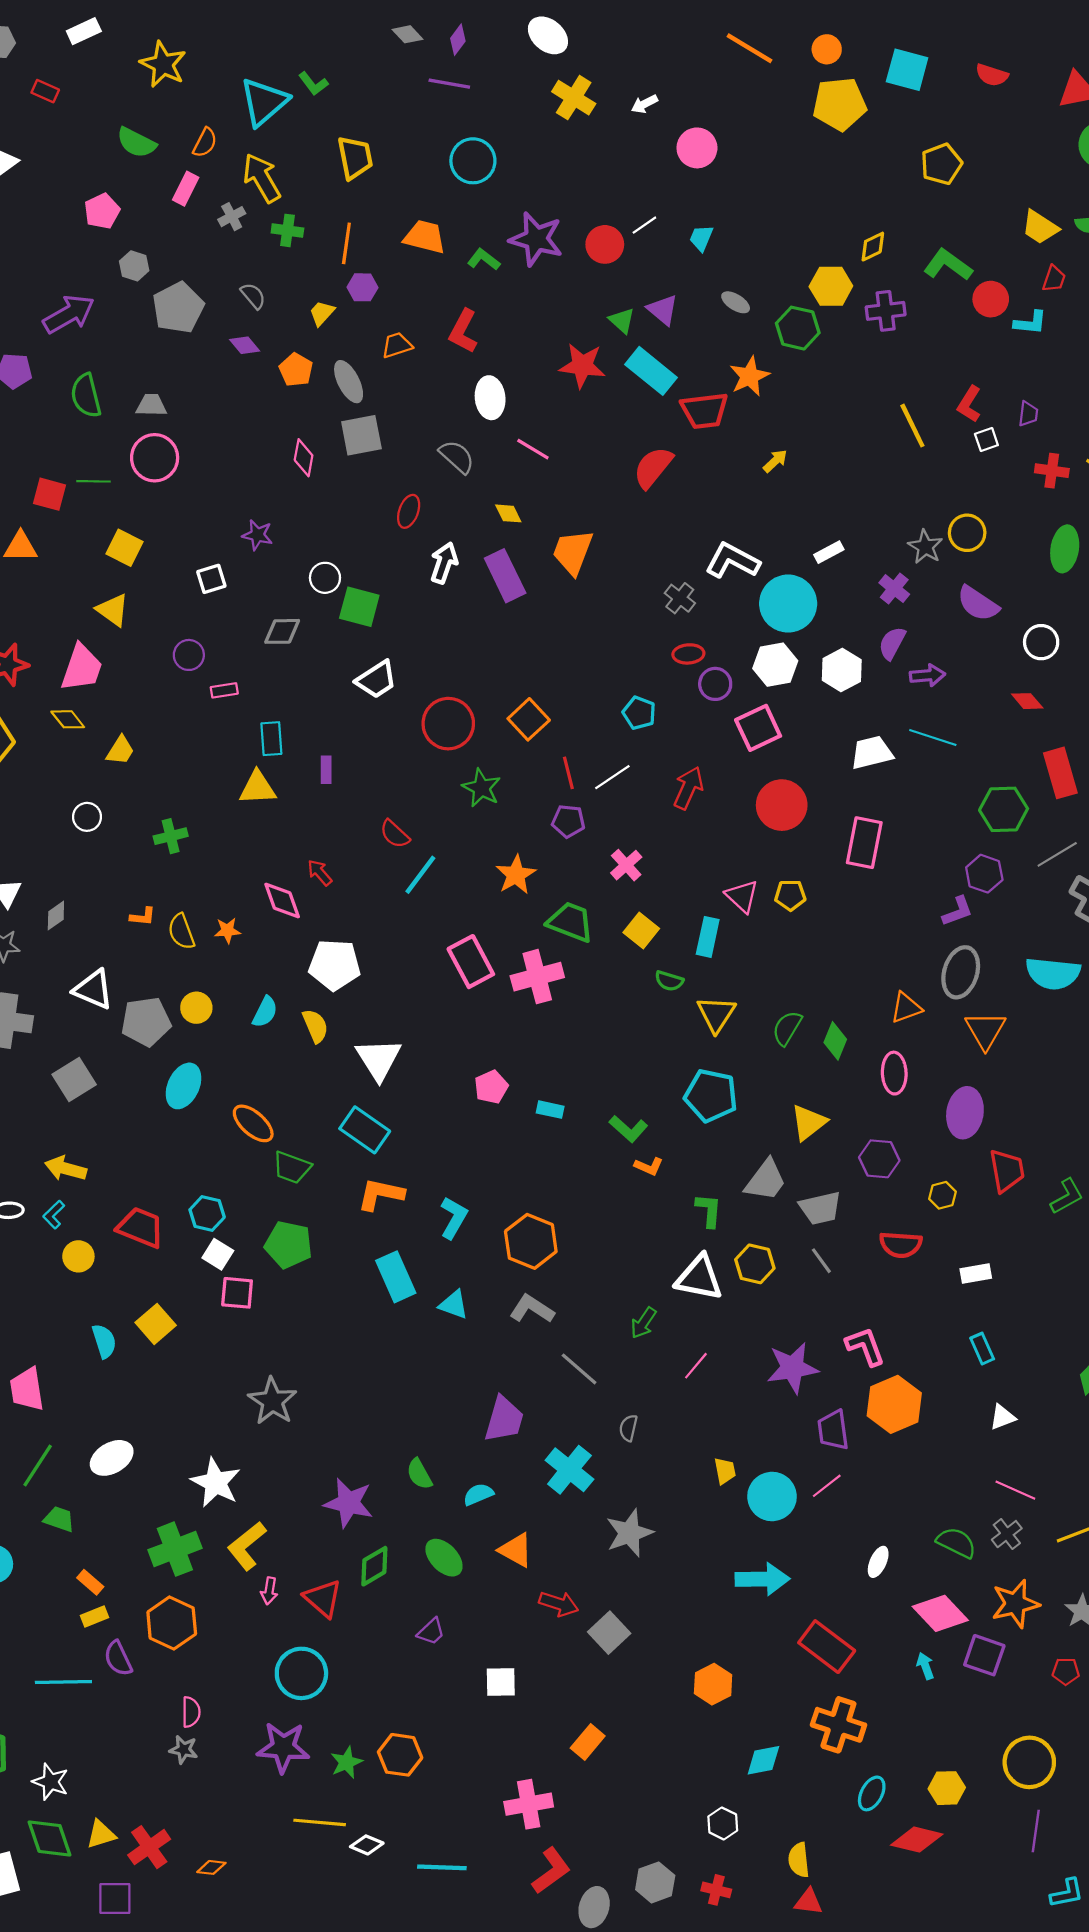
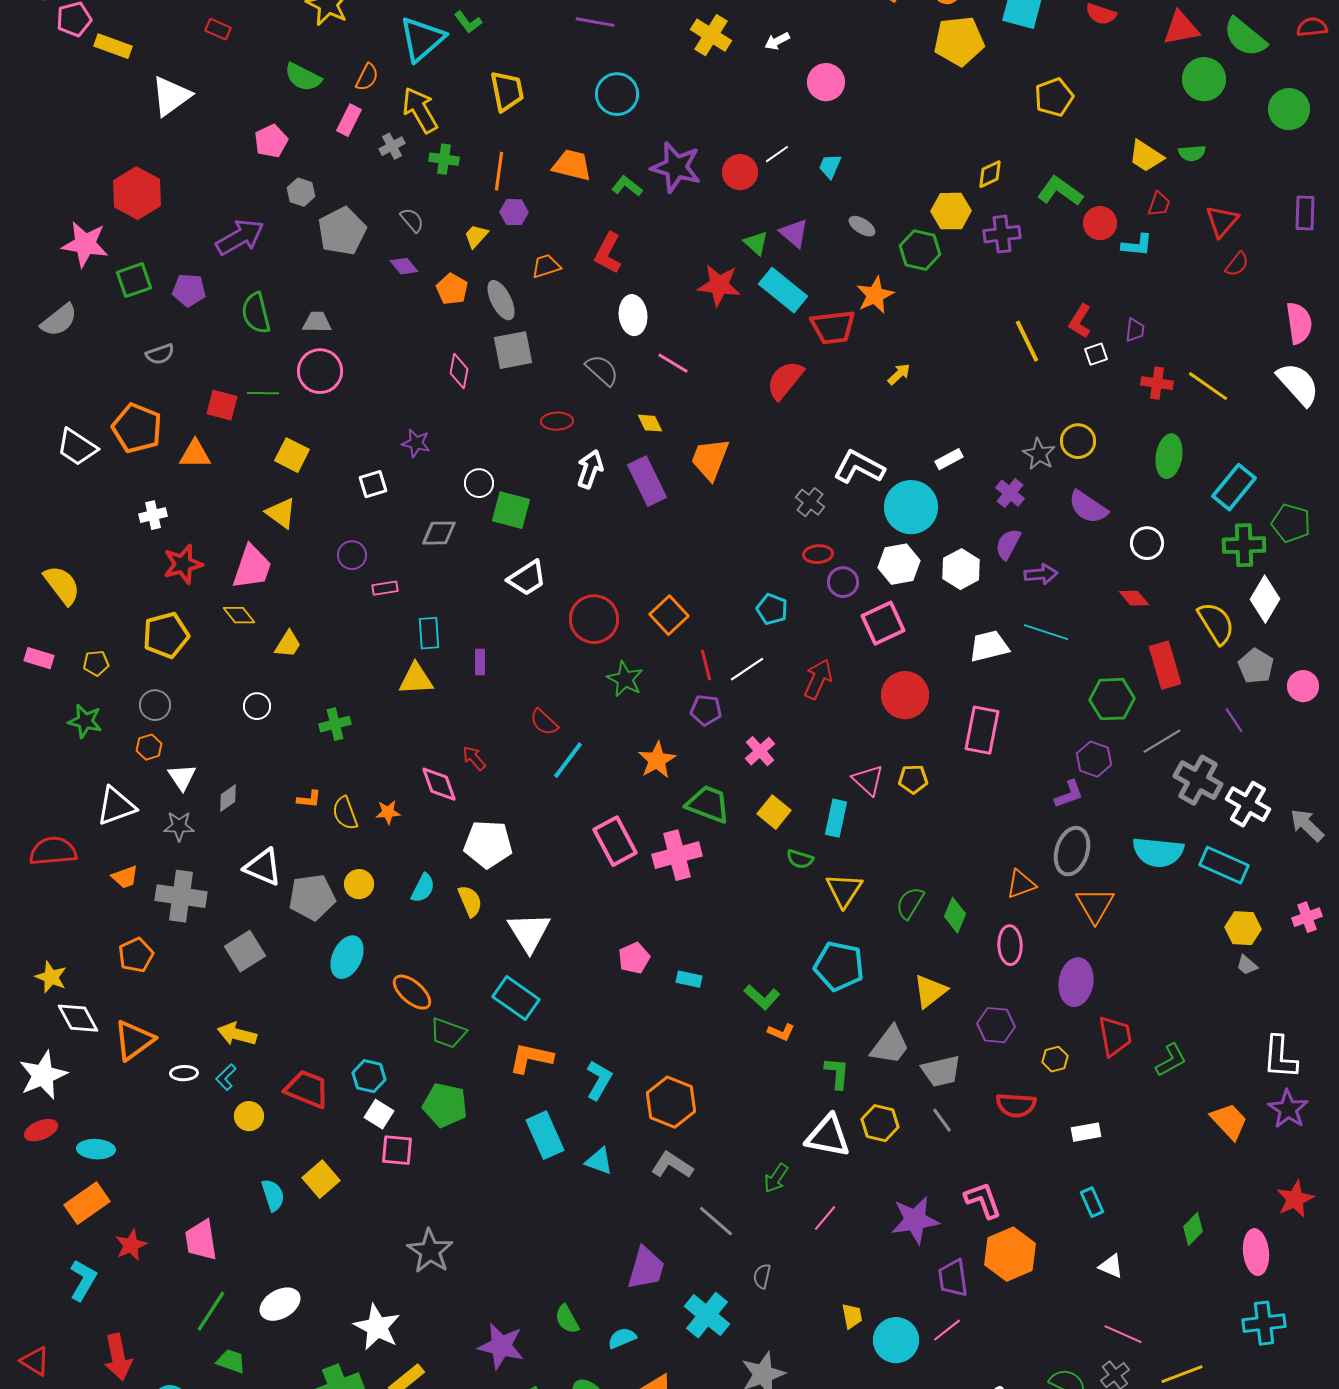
red ellipse: (409, 511) -> (557, 421), turned 68
white triangle: (1003, 1417) -> (1111, 1266), turned 44

